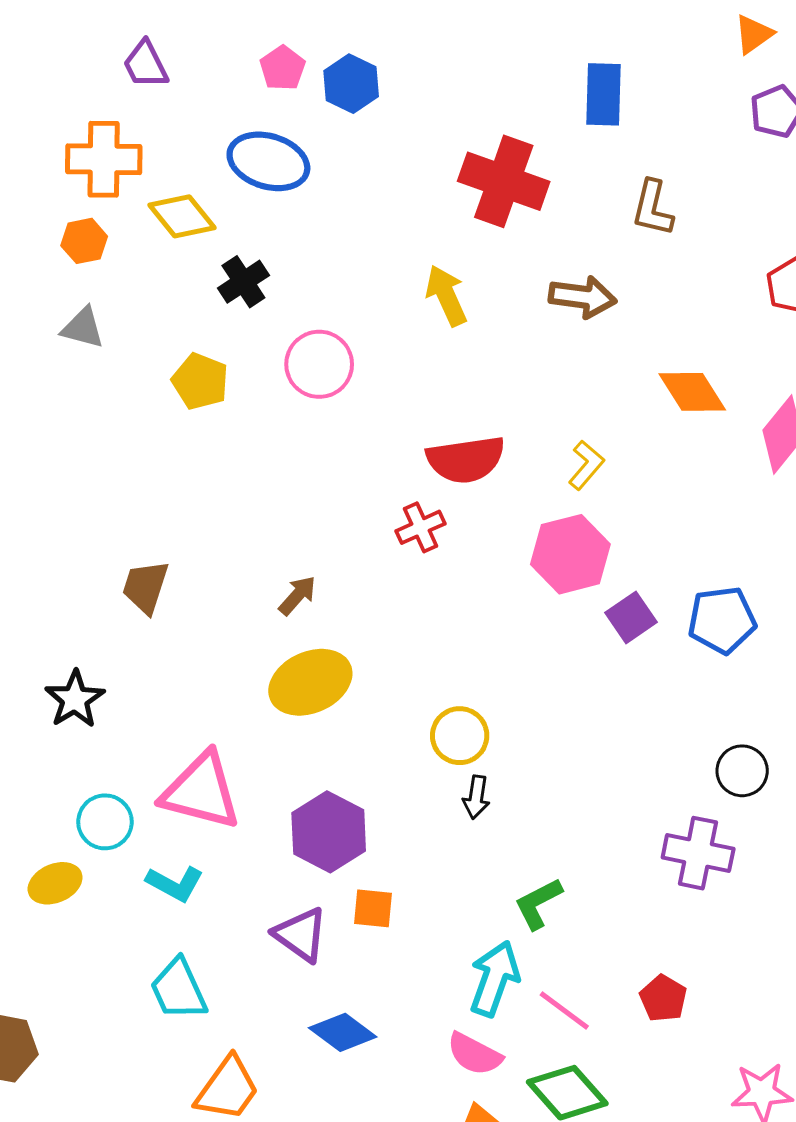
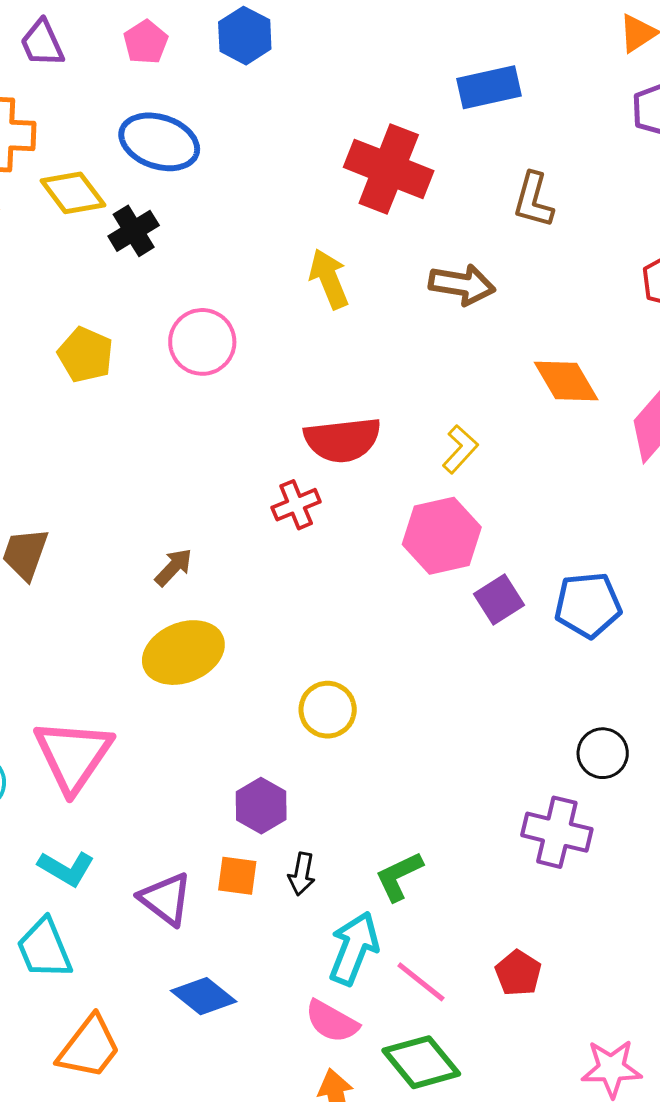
pink pentagon: (282, 68) -> (146, 42), moved
blue hexagon: (351, 84) -> (245, 36), moved
blue rectangle: (603, 94) -> (489, 87), turned 74
black cross: (243, 282) -> (134, 231), moved
pink triangle: (201, 791) -> (73, 755), turned 48
black arrow: (476, 797) -> (302, 874), moved
purple hexagon: (329, 832) -> (261, 806), moved, size x0.7
cyan L-shape: (175, 884) -> (66, 868), moved

